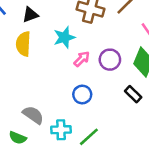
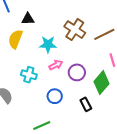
blue circle: (82, 94) -> (55, 96), moved
cyan cross: (61, 130) -> (29, 75), moved

